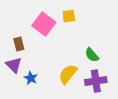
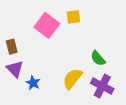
brown rectangle: (19, 44) -> (12, 47), moved
purple cross: (96, 81) -> (102, 86), turned 35

